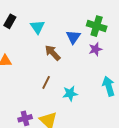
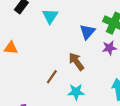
brown arrow: (53, 53) -> (76, 62), moved

